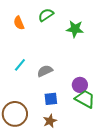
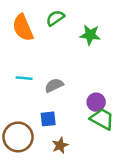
orange semicircle: (19, 23) -> (23, 28), size x1.6
cyan line: (20, 65) -> (24, 78), turned 56
blue square: (51, 99) -> (48, 119), moved

